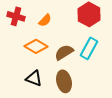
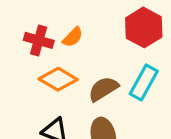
red cross: (16, 16) -> (39, 40), moved

